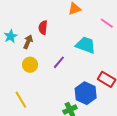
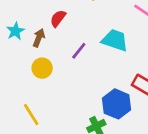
red semicircle: (43, 28) -> (58, 18), turned 32
purple line: (59, 62) -> (79, 51), moved

